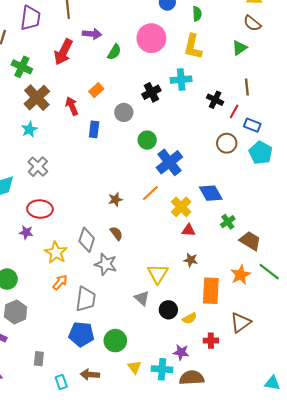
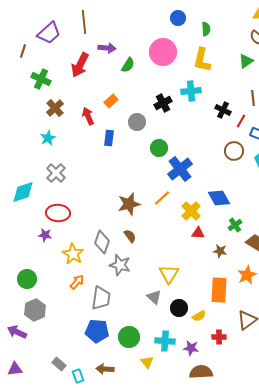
purple trapezoid: (30, 18) -> (49, 33), turned 40
brown cross: (37, 98) -> (55, 108), size x0.7
brown star: (115, 199) -> (129, 204), size x1.6
brown star: (191, 260) -> (220, 251), moved
gray rectangle: (39, 359) -> (59, 364), moved, turned -56
cyan cross: (162, 369) -> (165, 341), moved

